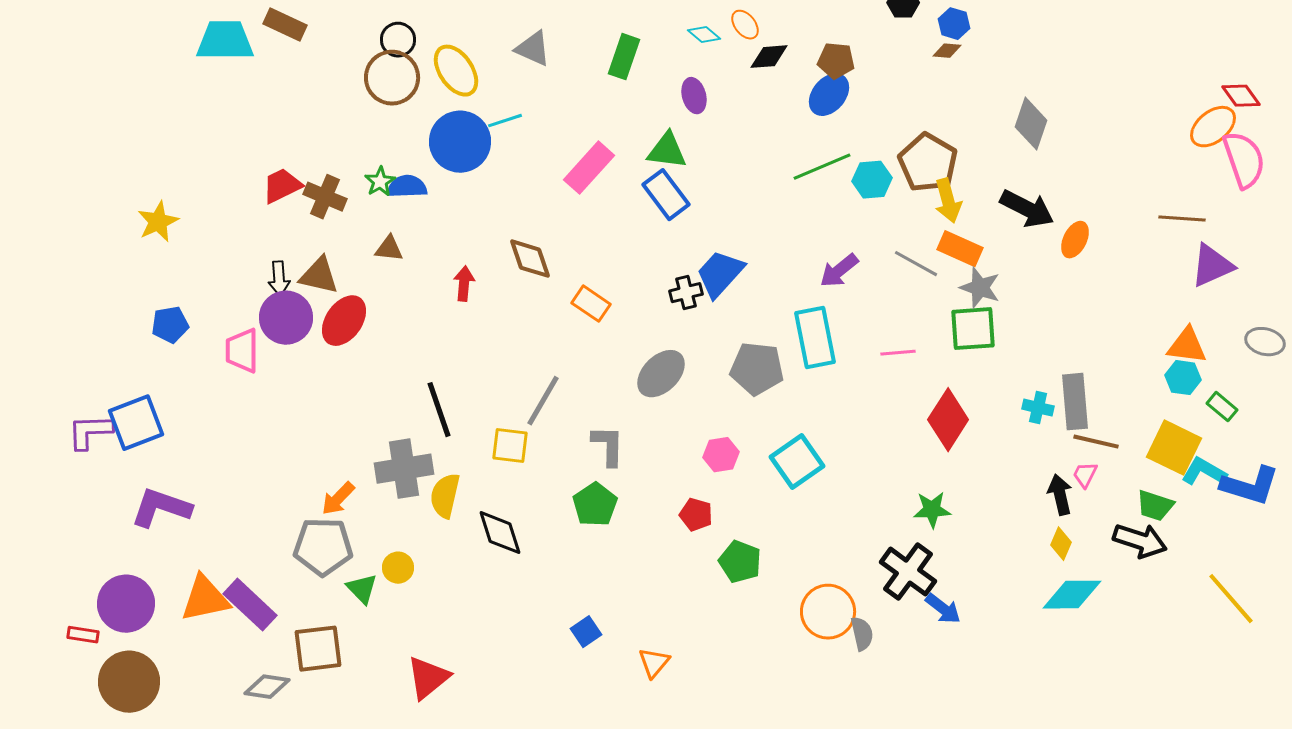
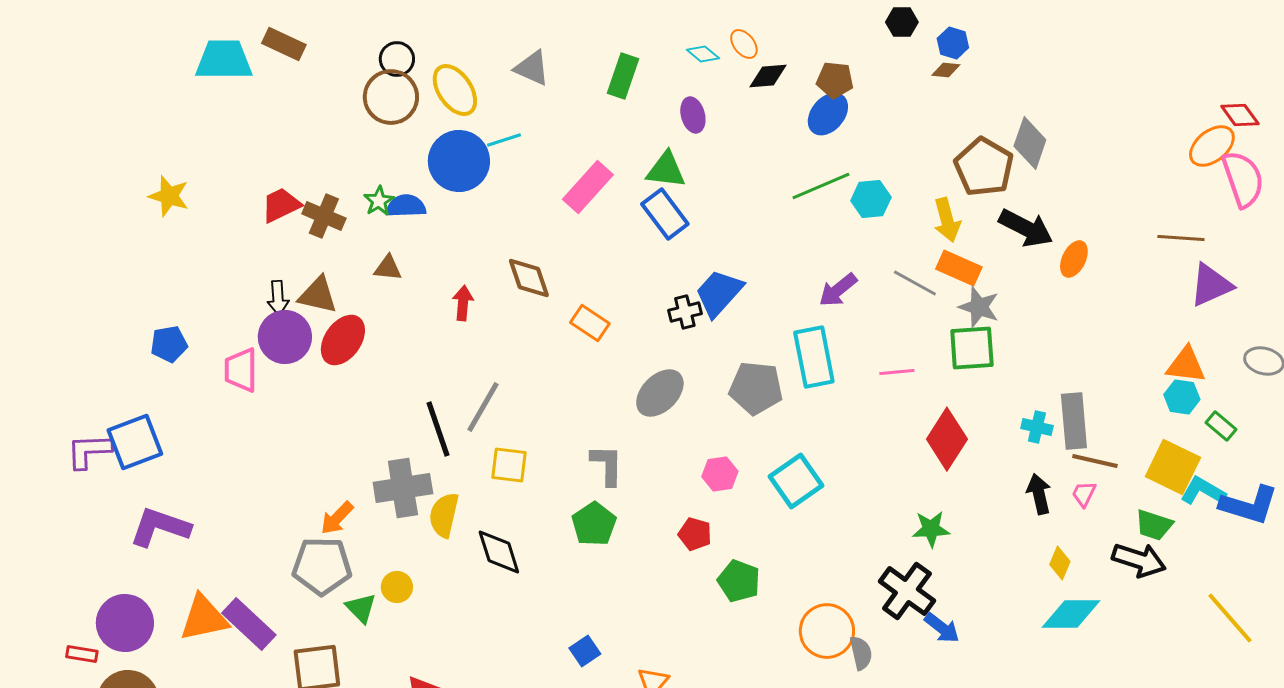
brown pentagon: (928, 163) -> (984, 167), moved
yellow star: (158, 222) -> (169, 196), moved, turned -30
gray line: (543, 401) -> (483, 407), moved
black arrow: (1060, 495) -> (1039, 494), moved

